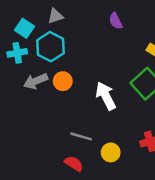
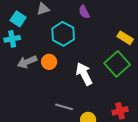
purple semicircle: (116, 21) -> (84, 12), moved
cyan hexagon: (50, 47) -> (63, 34), moved

